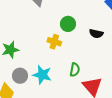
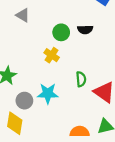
black semicircle: (96, 34) -> (85, 30), moved
yellow cross: (54, 42) -> (52, 55), turned 32

